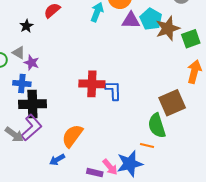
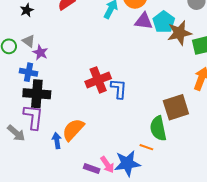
black star: (26, 26) -> (27, 10), moved
red cross: (92, 84) -> (98, 80), turned -30
purple L-shape: (31, 128) -> (33, 117), turned -48
gray arrow: (14, 135) -> (16, 133), moved
blue arrow: (57, 160) -> (57, 141), moved, turned 105

